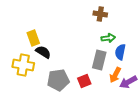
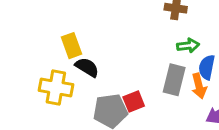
orange arrow: (115, 75) -> (199, 86), moved, turned -42
red square: (84, 81) -> (134, 101), moved

